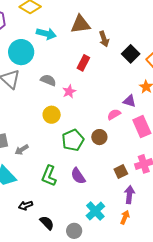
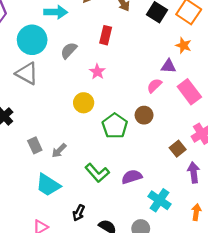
gray semicircle: (48, 80) -> (69, 50), moved, turned -56
green L-shape: (49, 176) -> (97, 173), turned -50
purple semicircle: (78, 176) -> (132, 177), moved, turned 120
black arrow: (26, 205) -> (79, 213), turned -32
orange arrow: (125, 217) -> (196, 212), moved

